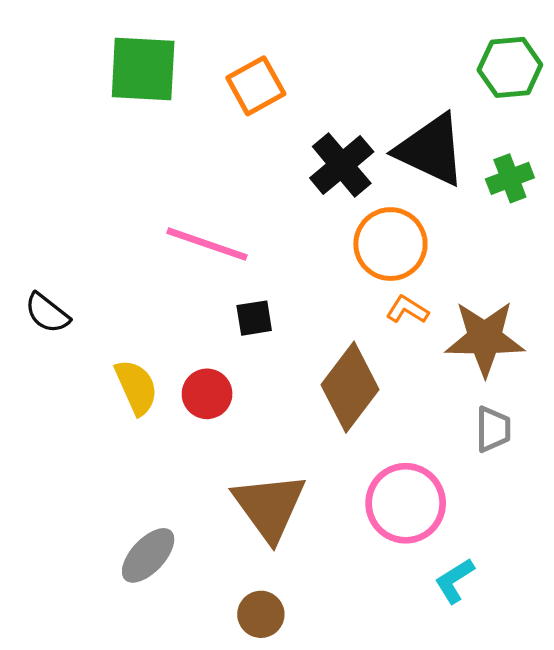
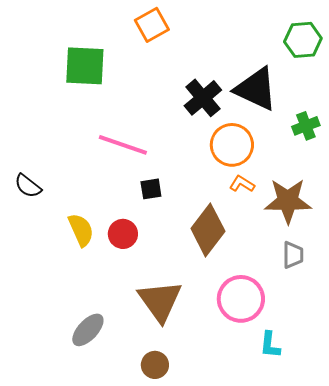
green square: (143, 69) -> (85, 66), moved
orange square: (256, 86) -> (152, 25), moved
green cross: (510, 178) -> (306, 126), moved
cyan L-shape: (454, 581) -> (270, 345), turned -52

